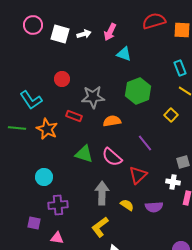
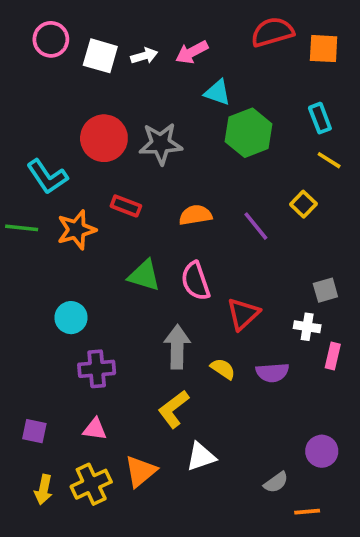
pink arrow: (110, 32) -> (192, 52), turned 36
red circle: (62, 79) -> (104, 138), size x1.6
green hexagon: (138, 91) -> (249, 133), moved
gray star: (93, 97) -> (161, 144), moved
orange star: (47, 129) -> (76, 230), turned 30
purple line: (145, 143) -> (256, 226), moved
pink semicircle: (112, 157) -> (195, 281), turned 30
purple square: (34, 223) -> (34, 431), moved

